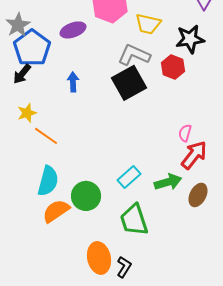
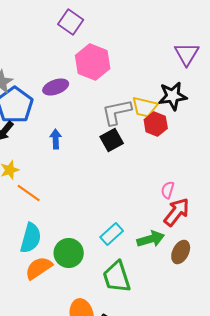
yellow trapezoid: (148, 24) -> (145, 107), moved
gray L-shape: (134, 55) -> (117, 112), turned -36
black square: (129, 83) -> (112, 140), size x0.7

